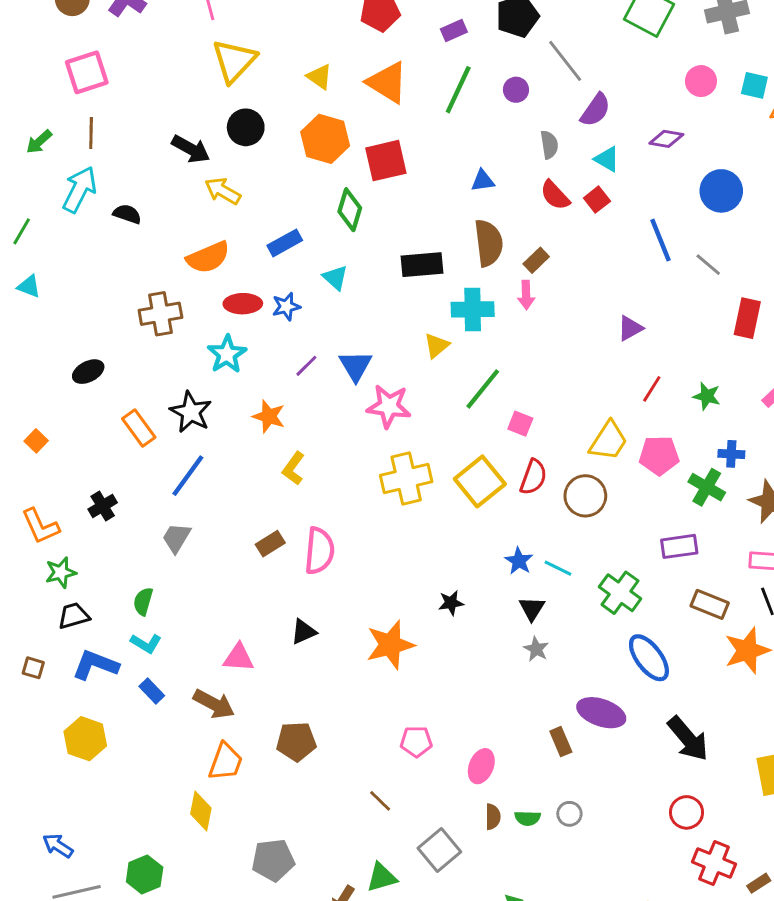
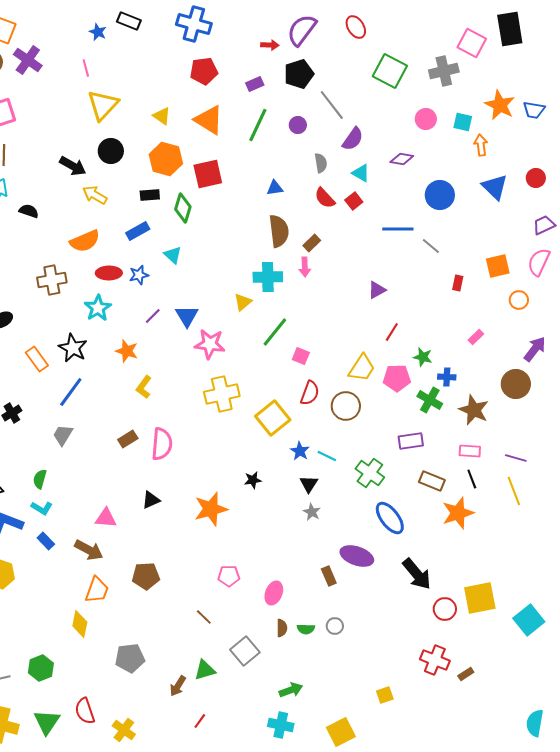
blue line: (661, 240) -> (398, 229), turned -68
black rectangle: (422, 265) -> (150, 195), moved, size x0.7
red rectangle: (747, 318) -> (458, 283), size x0.6
green star: (707, 396) -> (423, 357), moved
yellow square: (480, 481) -> (273, 418), moved
red circle: (687, 812) -> (445, 609), moved

